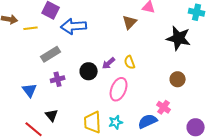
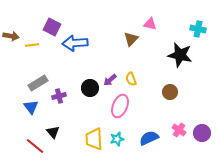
gray rectangle: (51, 54) -> (38, 83), moved
brown circle: (178, 79) -> (170, 92), moved
pink cross: (164, 107) -> (179, 130), moved
purple circle: (196, 127) -> (202, 133), moved

